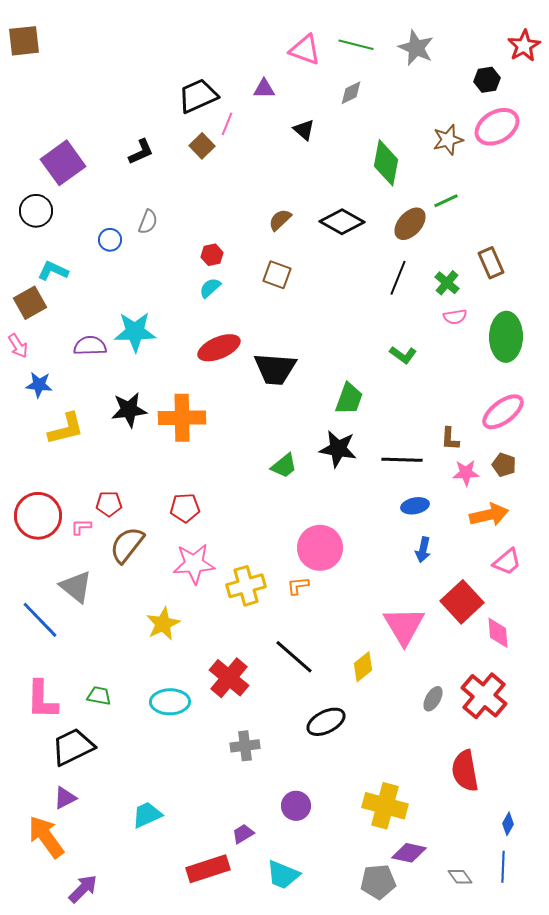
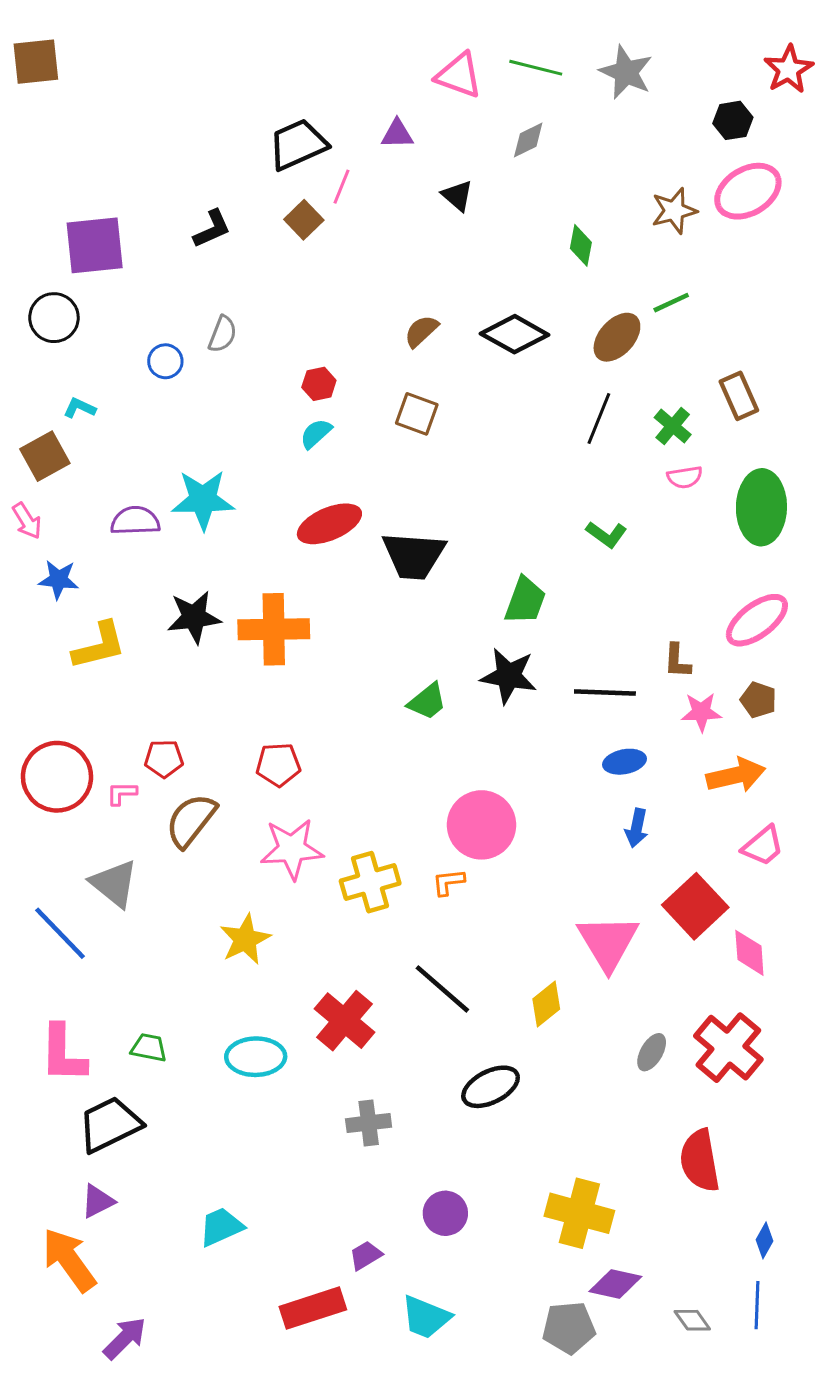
purple square: (63, 163) -> (95, 245), turned 30
green diamond: (386, 163) -> (581, 245), size x0.6
cyan L-shape: (53, 271) -> (80, 408), size x0.7

